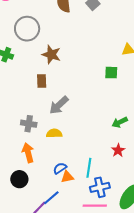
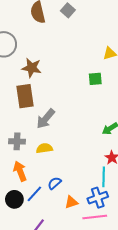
brown rectangle: (42, 81) -> (25, 96), size x1.6
cyan line: (89, 168) -> (104, 177), moved
orange triangle: (67, 177) -> (71, 202), moved
blue line: (51, 198) -> (34, 194), moved

